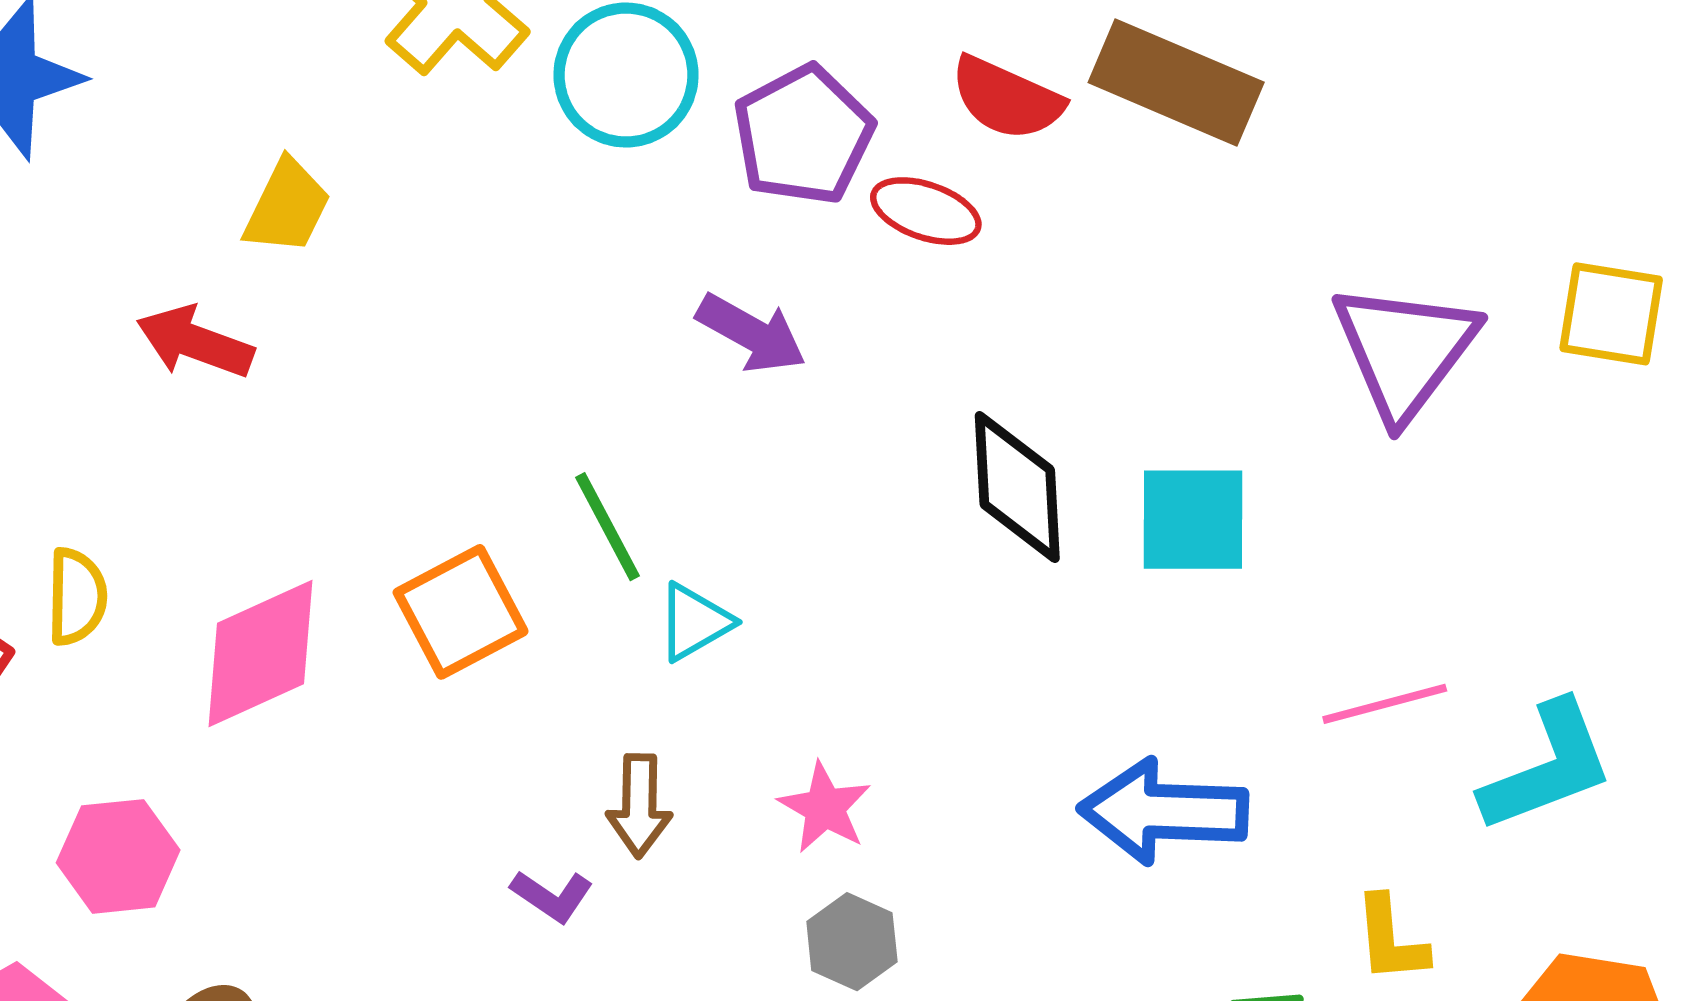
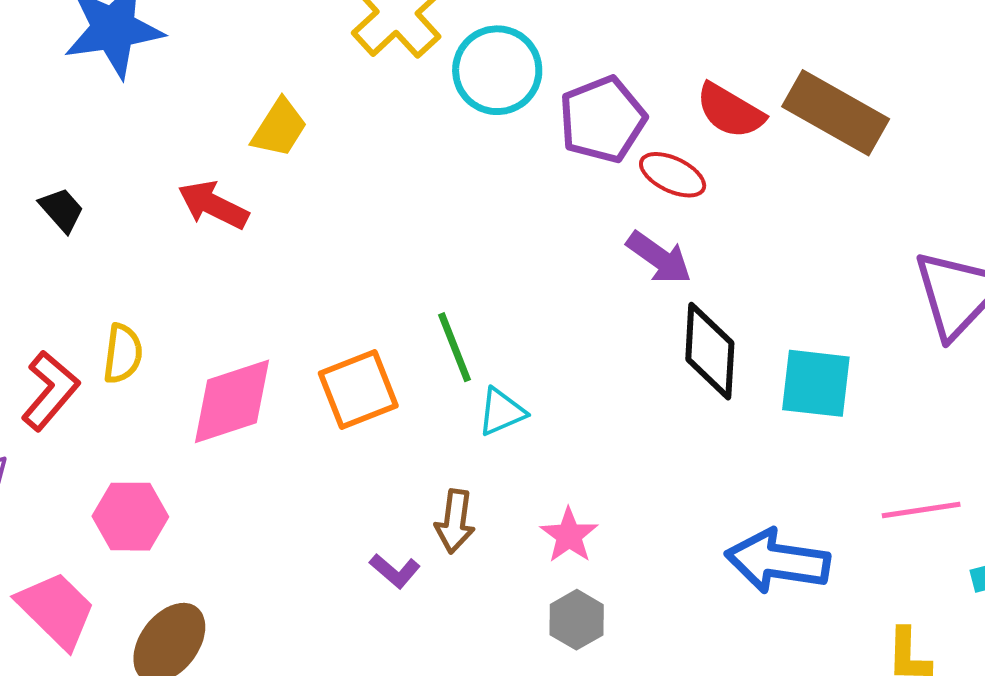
purple arrow: (751, 333) -> (659, 258), moved

